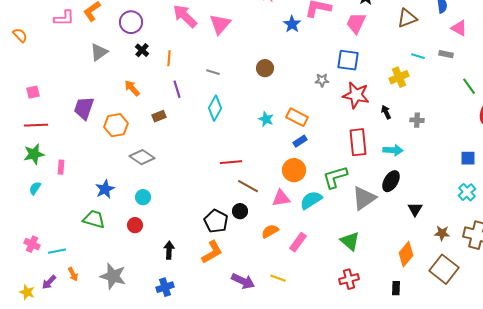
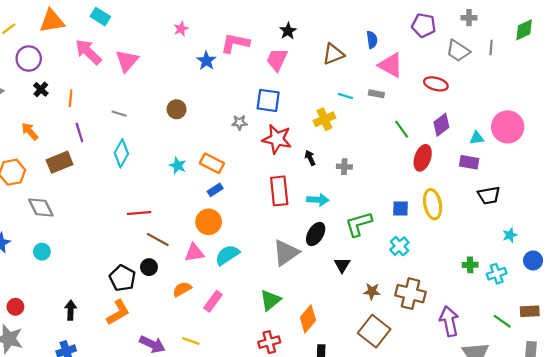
pink triangle: (459, 28) -> (391, 65), size x1.4
brown rectangle: (159, 116) -> (60, 162), size x1.6
gray diamond: (142, 157) -> (41, 207), turned 30
green L-shape: (335, 177) -> (359, 224), moved
red circle: (135, 225) -> (15, 307), moved
green triangle: (350, 241) -> (270, 300), turned 40
orange diamond: (406, 254) -> (308, 319), moved

